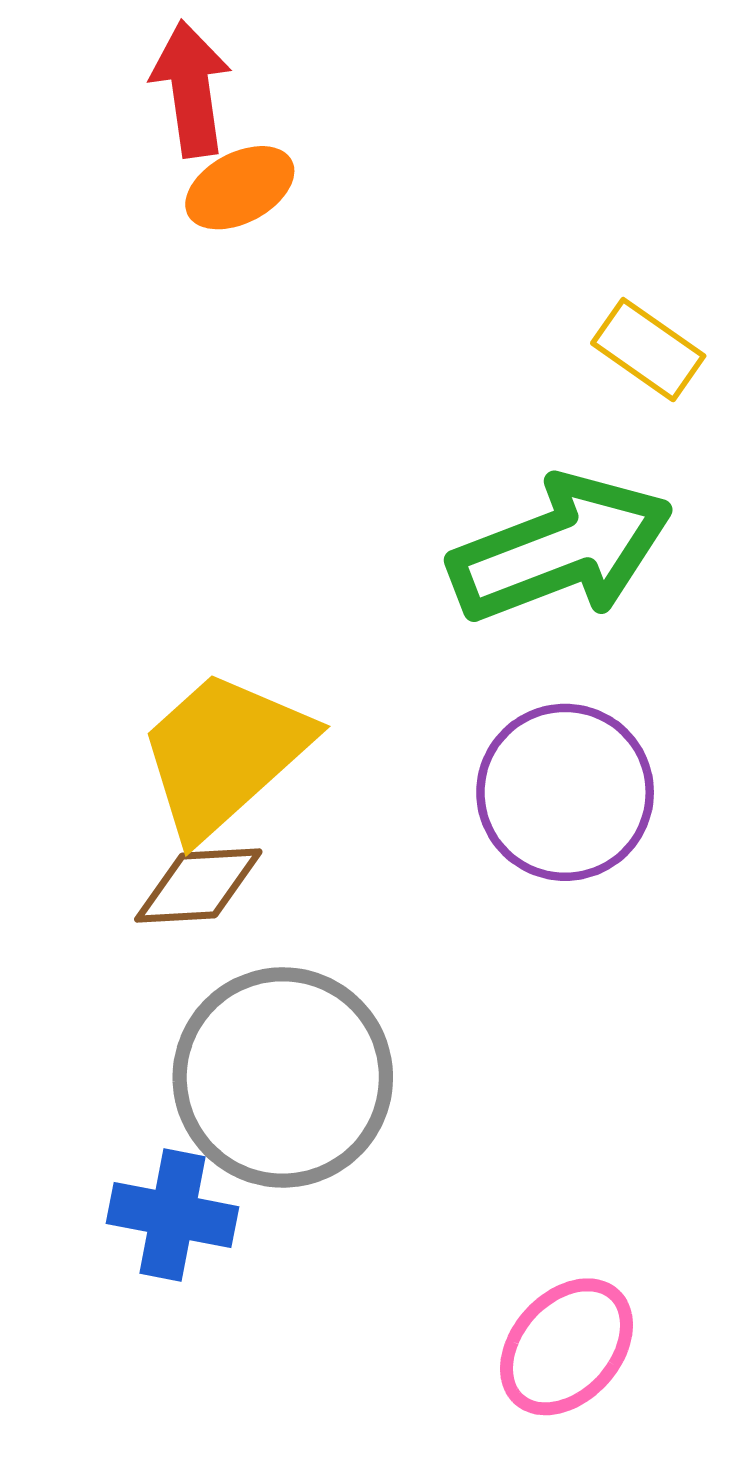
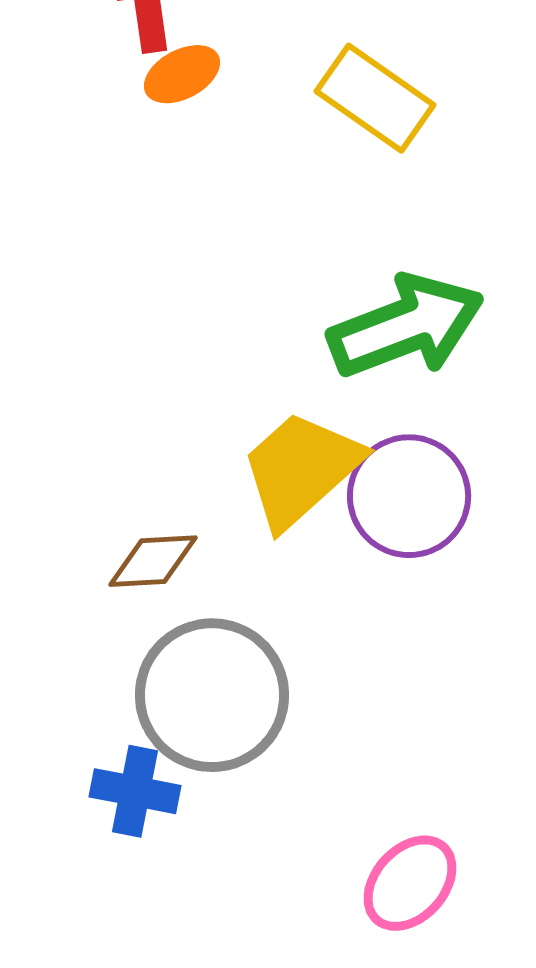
yellow rectangle: (648, 350) -> (375, 98), moved, size x1.5
yellow trapezoid: (224, 754) -> (301, 469), moved

